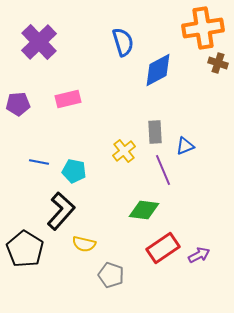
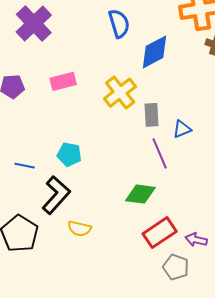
yellow cross: (124, 151) -> (120, 93), moved, size x1.4
blue line: (39, 162) -> (25, 166), moved
purple arrow: (199, 255) -> (196, 240), turned -140
gray pentagon: (111, 275) -> (176, 267), moved

